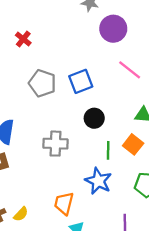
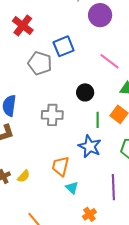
red cross: (23, 39) -> (23, 25), size x1.5
pink line: (130, 70) -> (109, 61), moved
blue square: (81, 81) -> (64, 46), moved

